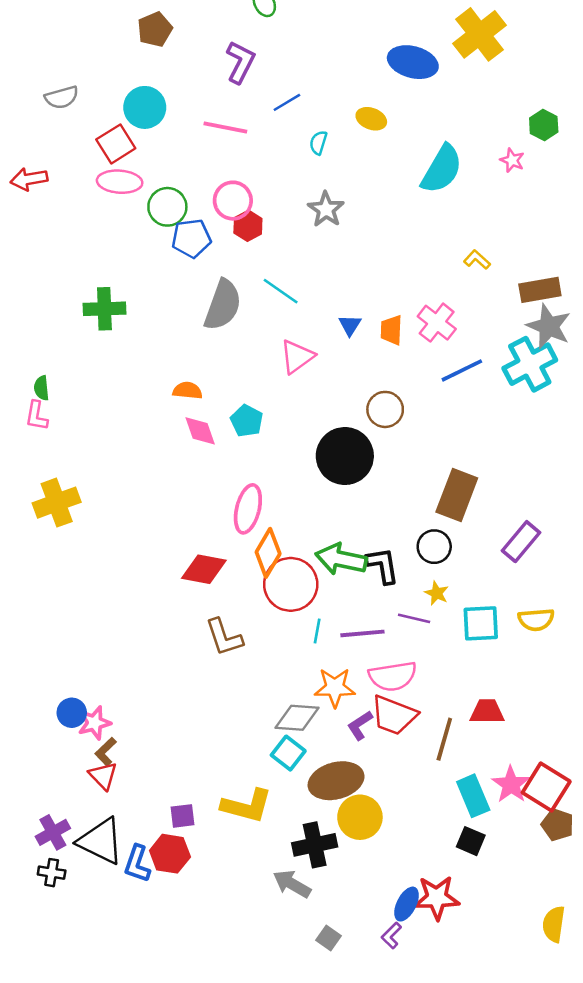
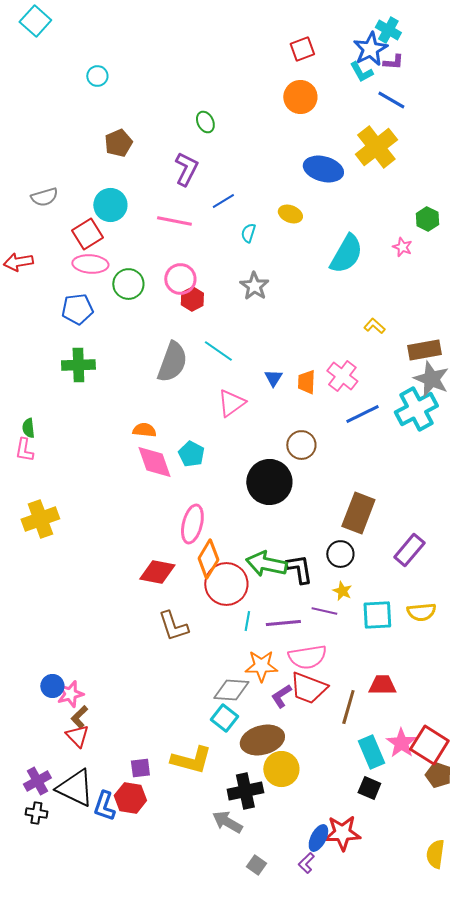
blue pentagon: (191, 238) -> (77, 309), moved
pink diamond: (200, 431) -> (154, 462), size x1.4

